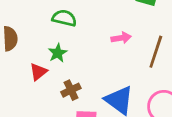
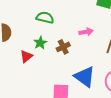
brown cross: (71, 90) -> (63, 47), moved

